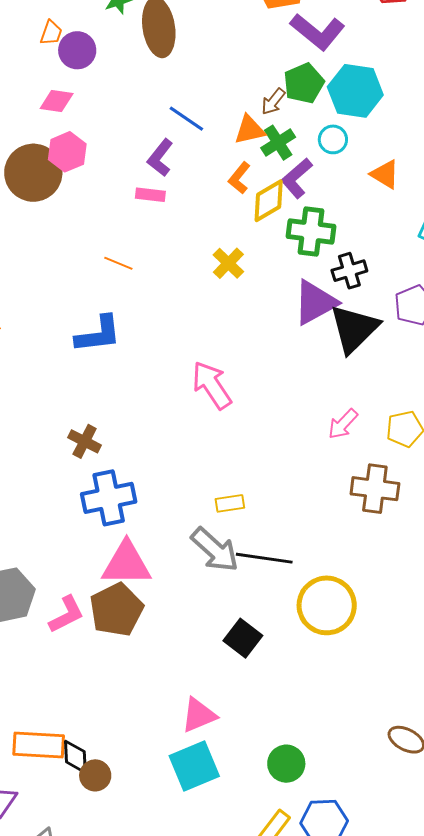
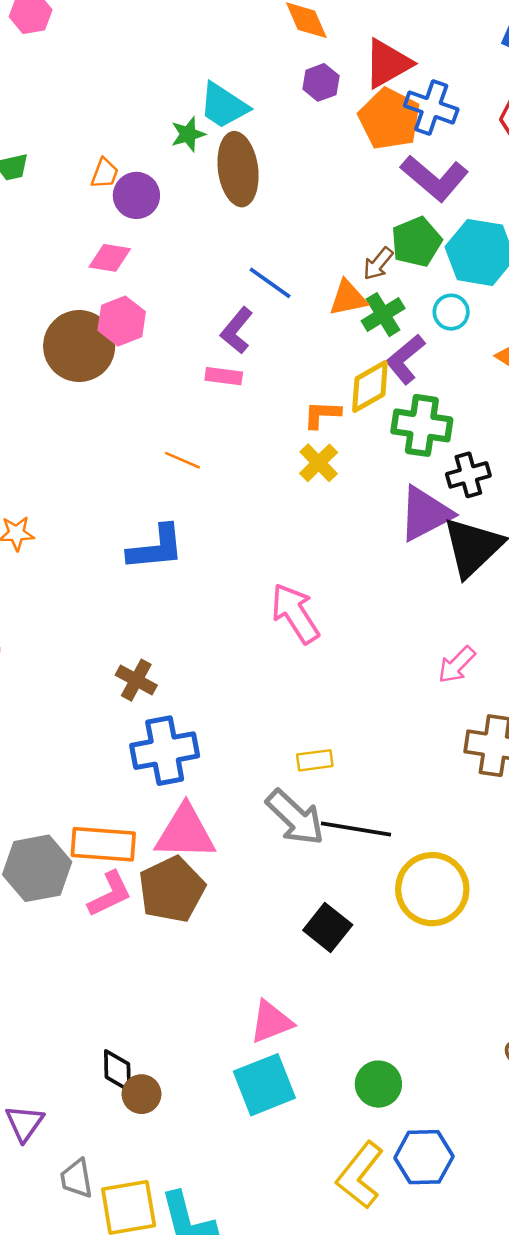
orange L-shape: (239, 178) -> (322, 414), moved, turned 52
orange rectangle: (39, 745) -> (103, 844), moved

